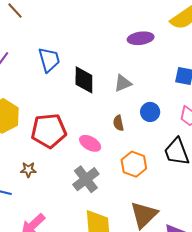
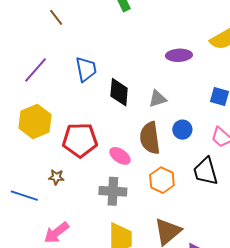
brown semicircle: (118, 123) -> (150, 138), size x2.0
gray cross: (86, 179) -> (113, 191), turned 36

